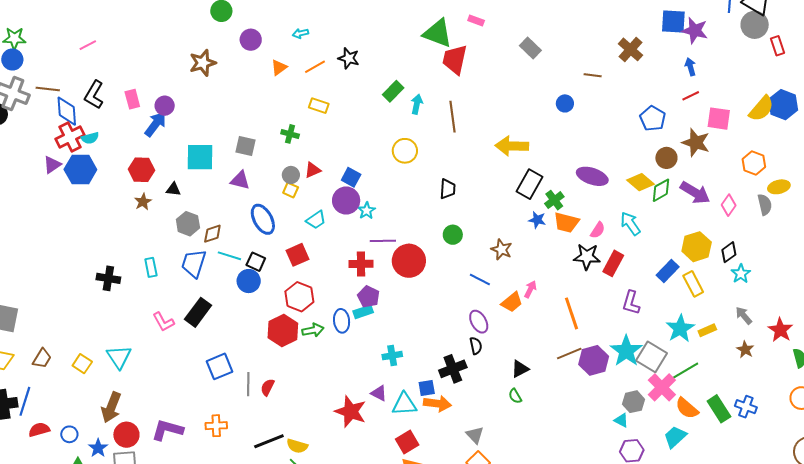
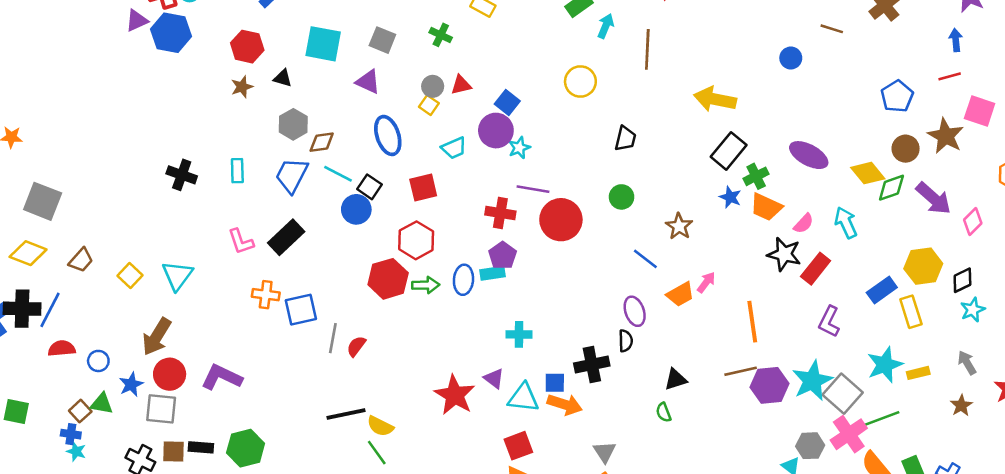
orange cross: (216, 426) -> (266, 295), moved

